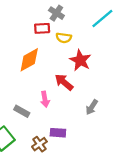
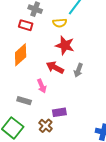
red rectangle: (42, 28) -> (26, 25), turned 32
yellow semicircle: (64, 38) -> (60, 23), moved
gray arrow: (92, 107) -> (78, 70), moved

